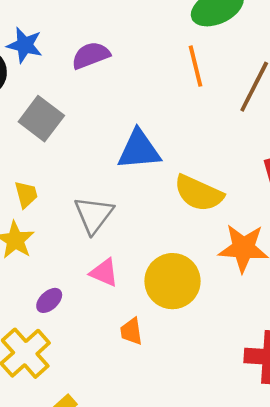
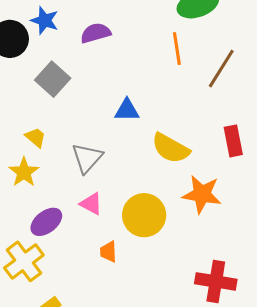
blue triangle: (139, 150) -> (127, 110), size x0.7
yellow trapezoid: (26, 194) -> (36, 137), turned -40
purple ellipse: (49, 300) -> (46, 222), size x1.5

